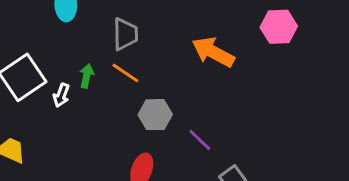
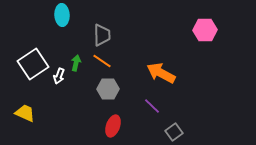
orange arrow: (213, 52) -> (161, 73), moved
gray hexagon: (155, 115) -> (108, 89), moved

